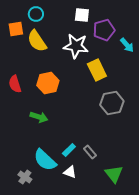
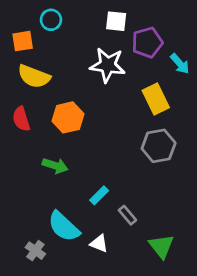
yellow semicircle: (37, 41) -> (34, 76), moved, turned -35
yellow rectangle: (97, 70) -> (156, 99), moved
cyan rectangle: (69, 150) -> (99, 195), moved

